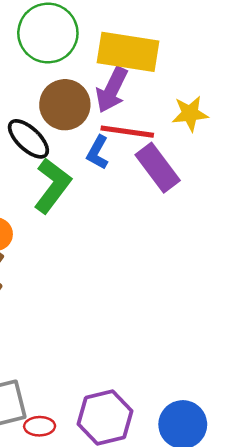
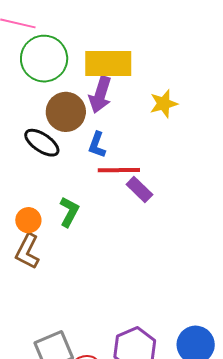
red line: (127, 132) -> (119, 170), moved
purple rectangle: (158, 168) -> (139, 189), moved, size x0.7
green L-shape: (52, 186) -> (69, 212), moved, size x0.7

